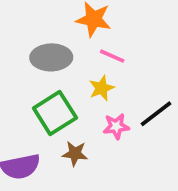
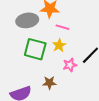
gray ellipse: (51, 57) -> (27, 20), moved
green square: (55, 113) -> (35, 49), moved, turned -35

